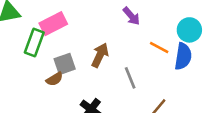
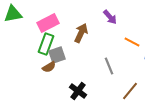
green rectangle: (34, 43) -> (46, 44), moved
brown arrow: (100, 55) -> (81, 33), moved

